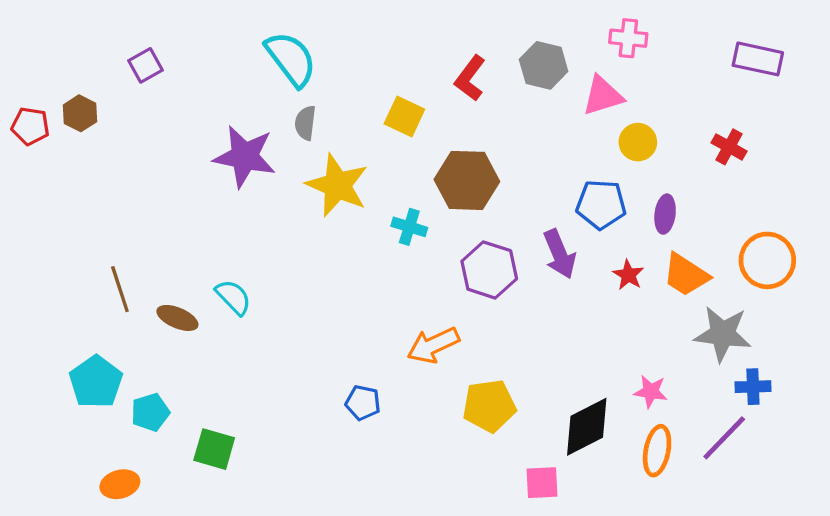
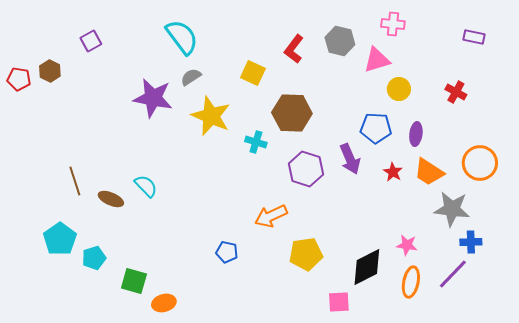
purple rectangle: (758, 59) -> (474, 37), size x0.7
gray semicircle: (305, 123) -> (191, 77), turned 50
orange ellipse: (120, 484) -> (164, 303), moved

